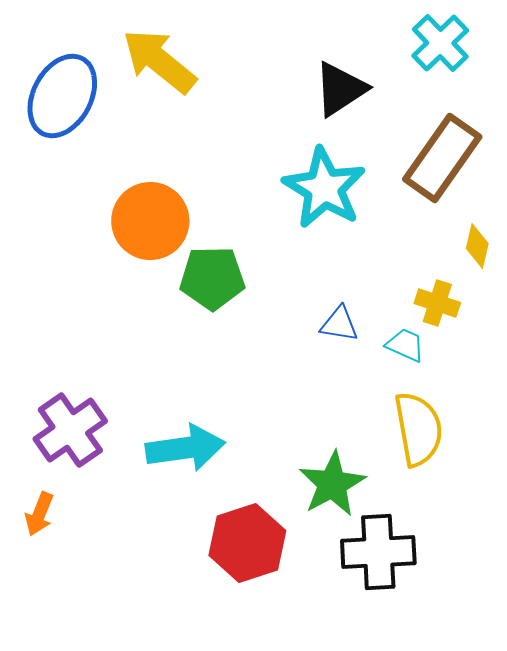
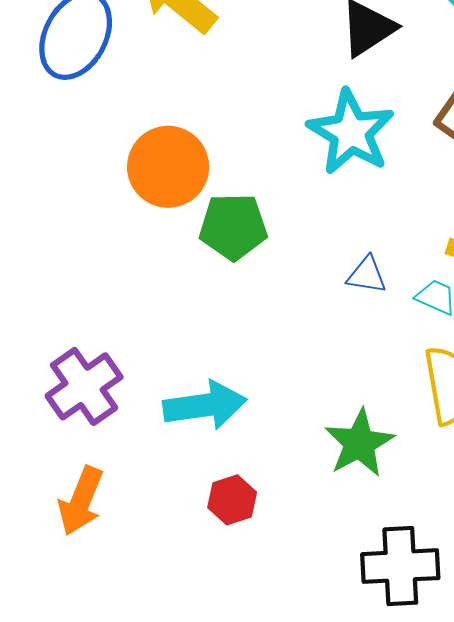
orange arrow: (39, 514) -> (81, 501), moved, size x1.5
red hexagon: (247, 543) -> (232, 500), moved, size x0.6
black cross: (378, 552) -> (400, 566), moved

